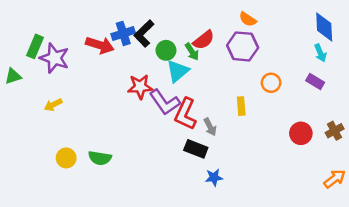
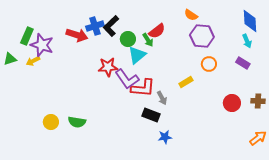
purple hexagon: (243, 46) -> (202, 36), moved
yellow arrow: (53, 105) -> (33, 61), moved
yellow rectangle: (241, 106) -> (186, 82), turned 64
red L-shape: (185, 114) -> (143, 88), turned -110
brown cross: (335, 131) -> (258, 101), turned 32

